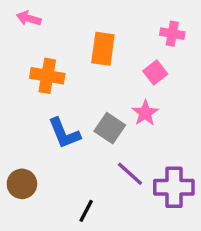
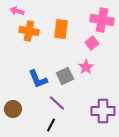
pink cross: (172, 34) -> (102, 20), size x1.6
orange cross: (47, 76) -> (29, 31), moved
gray square: (110, 128) -> (65, 76), turned 30
purple line: (130, 174) -> (57, 103), moved

